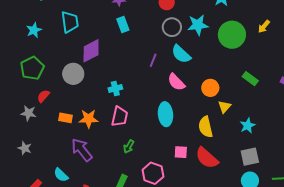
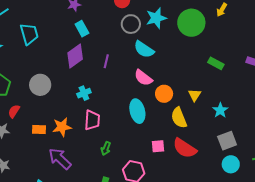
purple diamond: (91, 51) -> (75, 56), moved
purple line: (153, 60) -> (106, 61), moved
orange circle: (210, 88) -> (164, 94), moved

